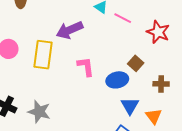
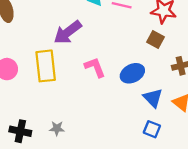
brown square: (136, 63) -> (155, 40), moved
gray star: (39, 112) -> (57, 128), size x0.6

